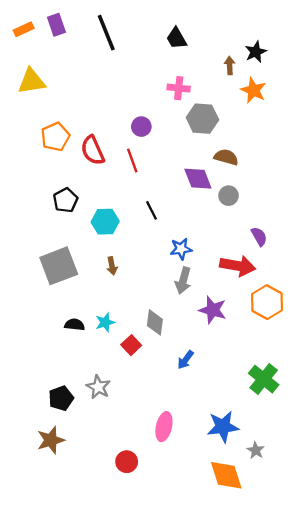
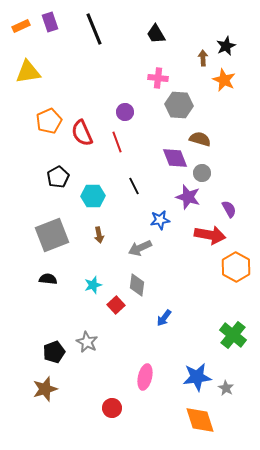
gray arrow: (183, 281) -> (140, 248), moved, turned 50
purple star: (213, 310) -> (188, 197), moved
black semicircle: (75, 325) -> (48, 279), moved
gray star: (256, 450) -> (226, 388), moved

